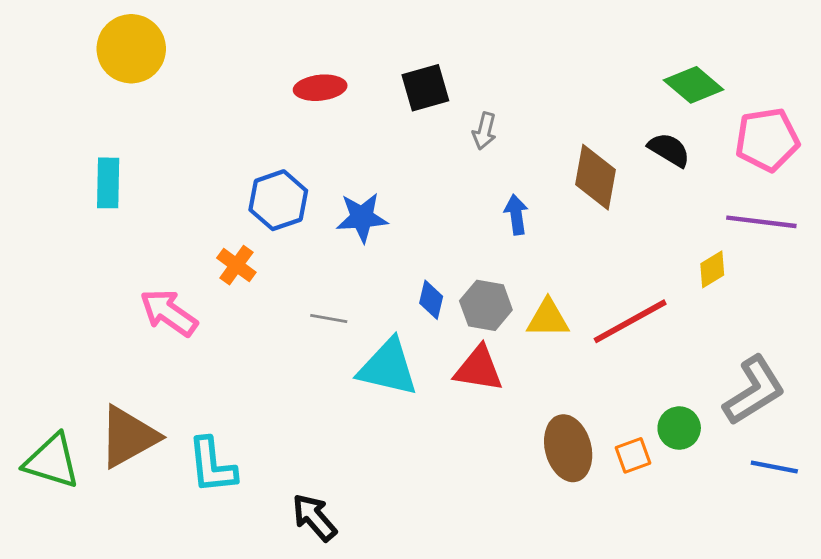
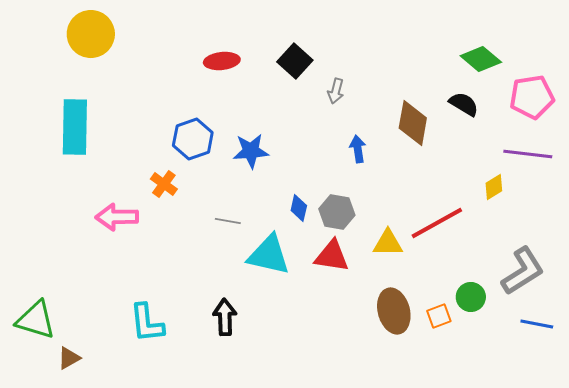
black square: (425, 88) -> (295, 61), turned -32
cyan rectangle: (108, 183) -> (75, 127), size x1.6
pink arrow: (169, 313) -> (117, 217), turned -36
yellow triangle: (548, 318) -> (388, 243), moved
brown triangle: (128, 437) -> (69, 358), moved, size x0.5
black arrow: (314, 517) -> (225, 317), moved, turned 39

